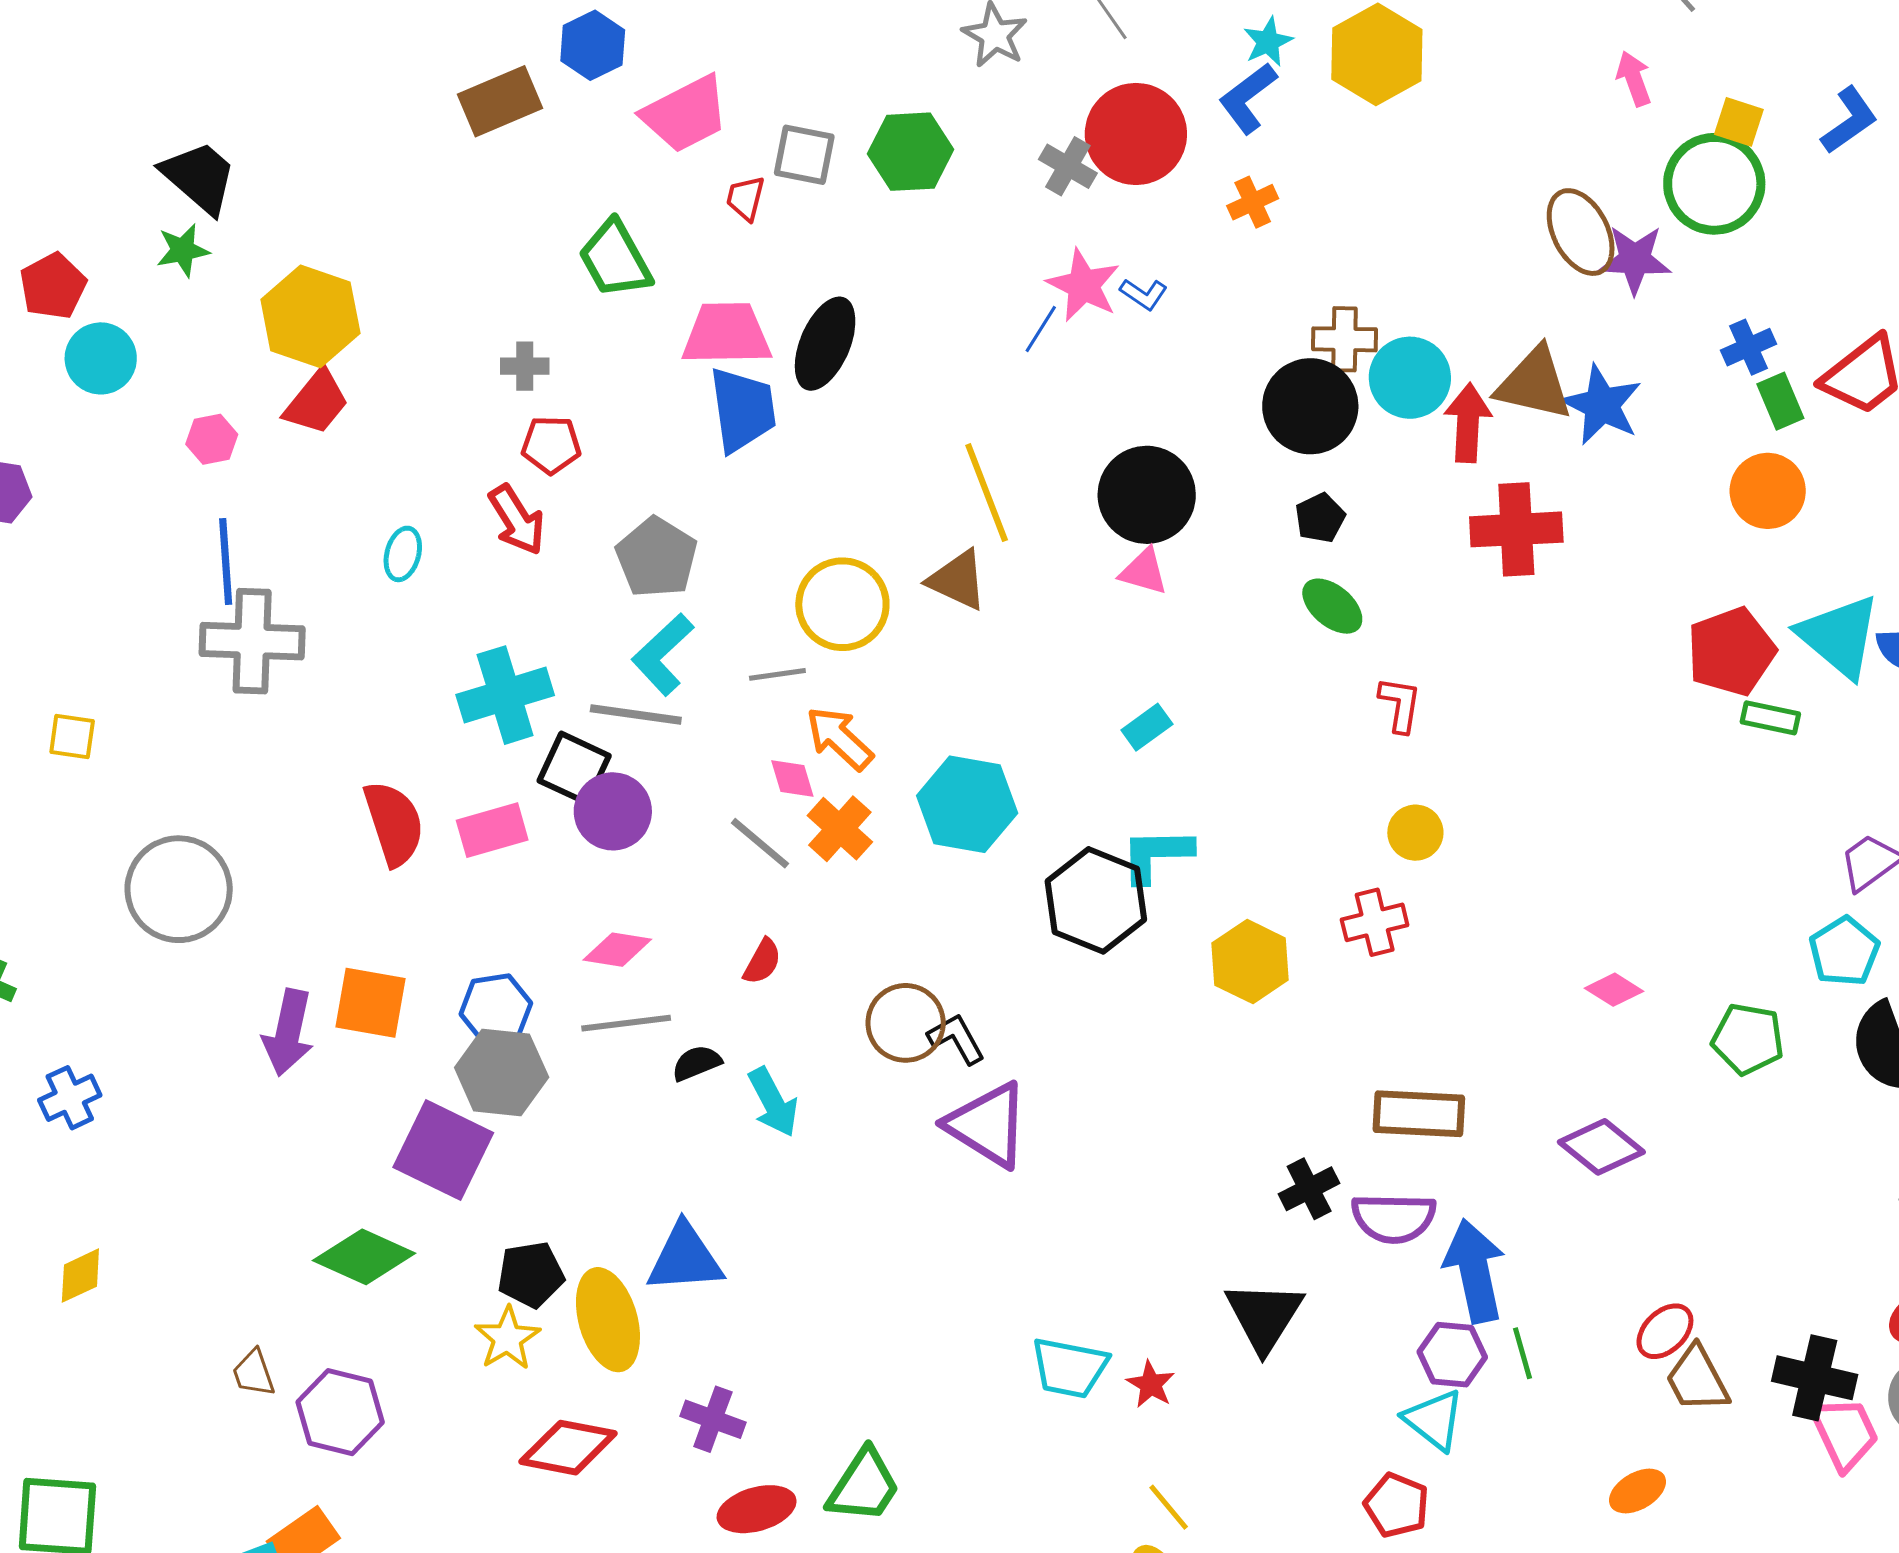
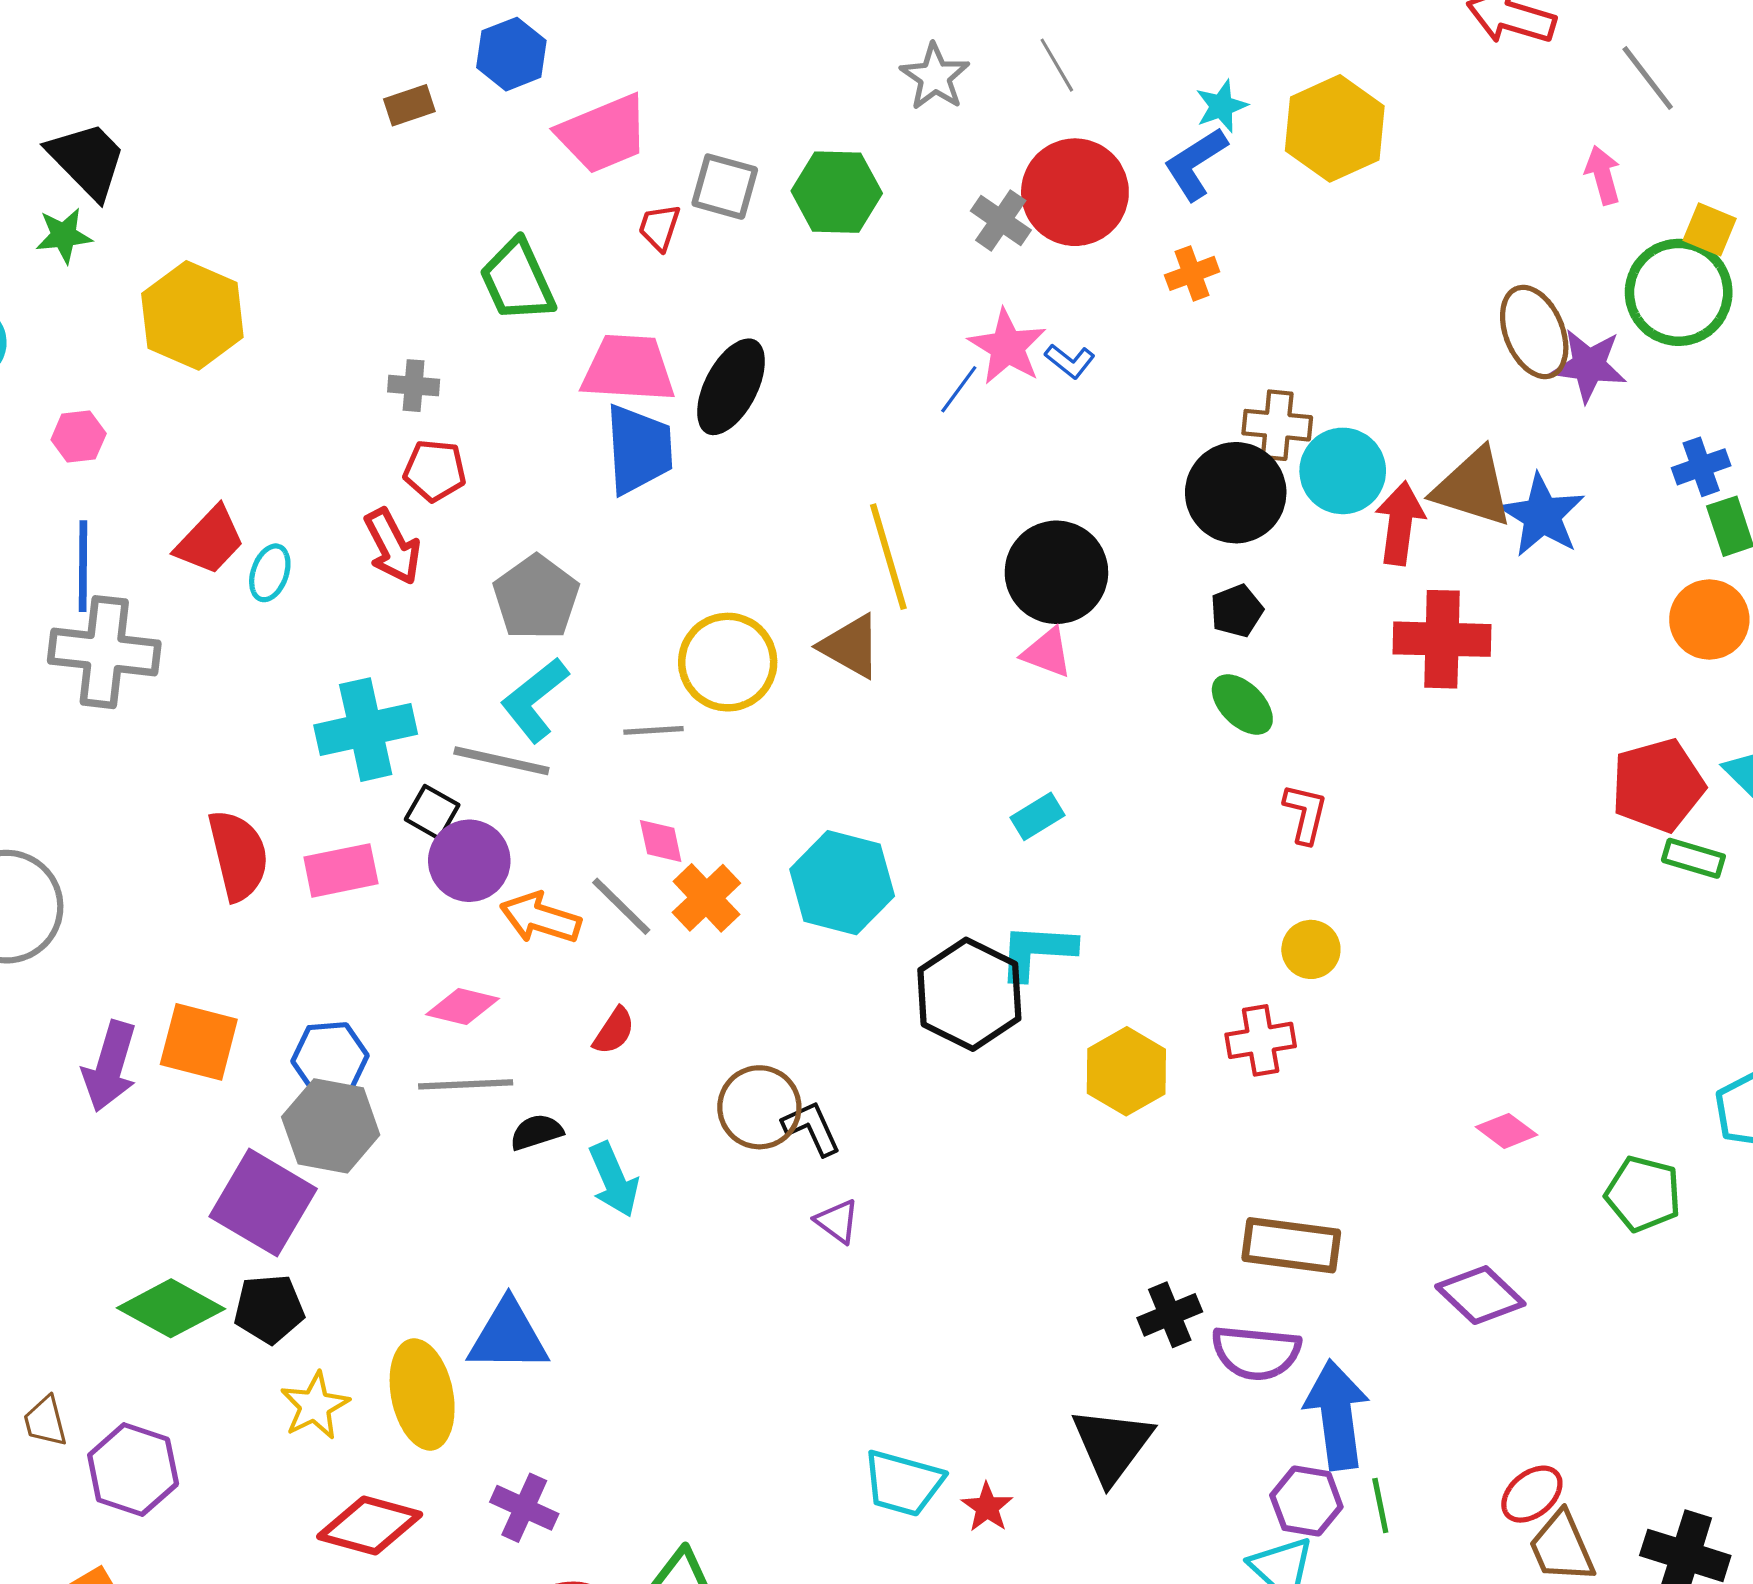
brown rectangle: (500, 101) -> (409, 105), size x0.6
red trapezoid: (316, 402) -> (210, 541), moved
orange arrow: (839, 738) -> (540, 918), moved, turned -30
black square: (574, 768) -> (432, 812), size x0.7
purple triangle: (988, 1125) -> (837, 1221), size x0.5
black pentagon: (531, 1274) -> (269, 1309), moved

